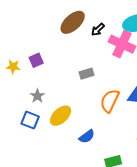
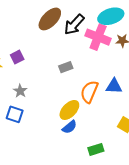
black arrow: (98, 30) -> (74, 25), size x1.6
yellow ellipse: (61, 116) -> (69, 110), moved

